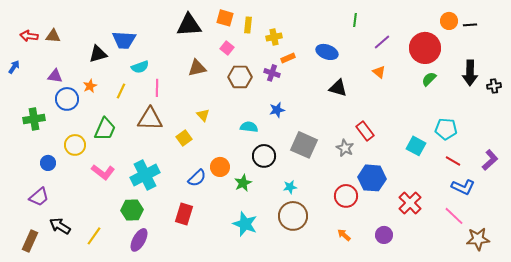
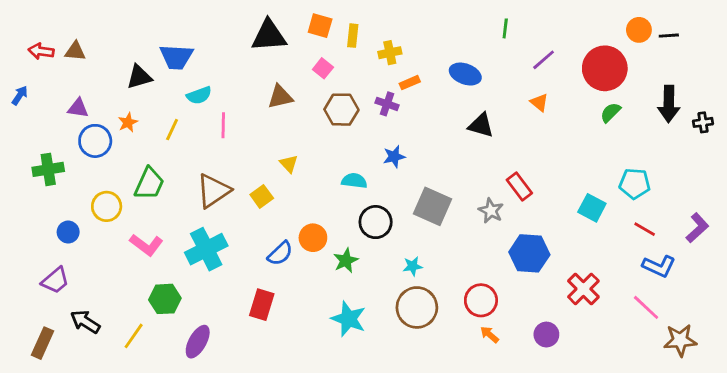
brown triangle: (150, 119) -> (213, 191), moved, turned -36
red circle: (346, 196) -> (481, 300), moved
green hexagon: (132, 210) -> (165, 299), moved

